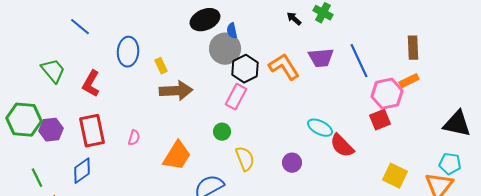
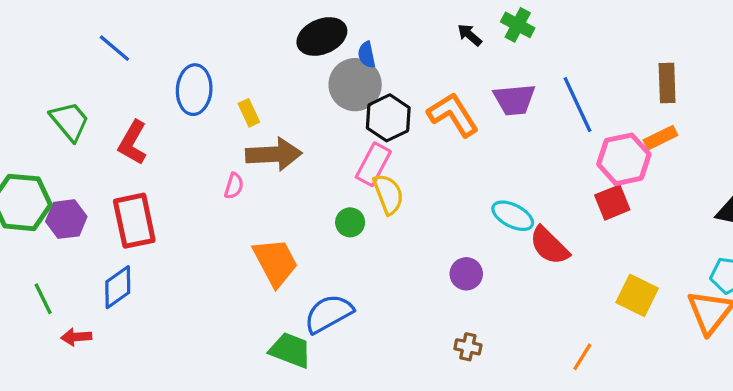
pink semicircle: (134, 138) -> (234, 186), moved
orange trapezoid: (177, 156) -> (275, 262), turned -60
yellow semicircle: (245, 159) -> (388, 194), moved

